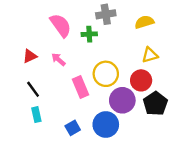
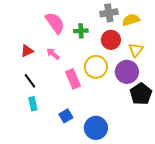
gray cross: (106, 14) -> (109, 13), moved
yellow triangle: (150, 55) -> (136, 50), turned -35
red circle: (141, 80) -> (111, 40), moved
purple circle: (122, 100) -> (127, 72), moved
blue circle: (106, 125) -> (96, 128), moved

